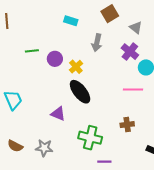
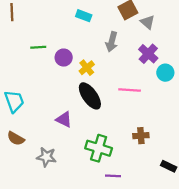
gray triangle: (136, 28) -> (148, 22), moved
pink line: (133, 90) -> (130, 90), moved
brown semicircle: (15, 146) -> (16, 138), moved

